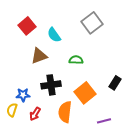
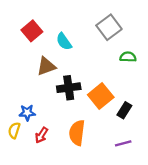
green semicircle: (76, 60) -> (128, 57), moved
black rectangle: (115, 83) -> (124, 110), moved
black cross: (51, 85) -> (69, 88), moved
orange square: (85, 93) -> (101, 96), moved

